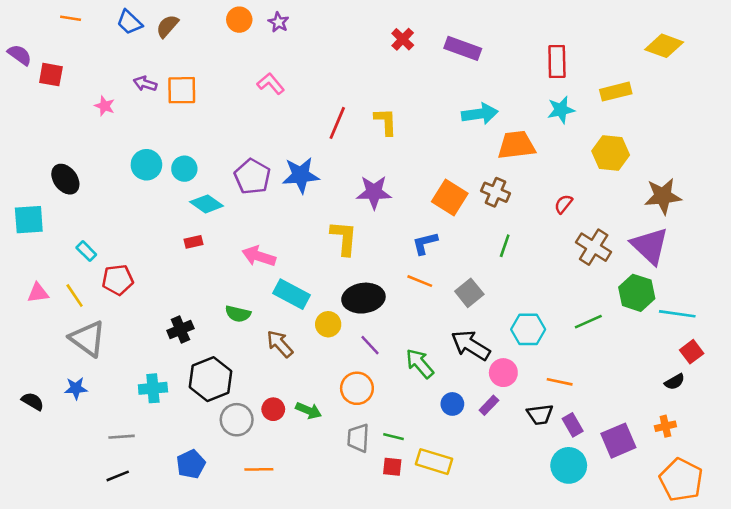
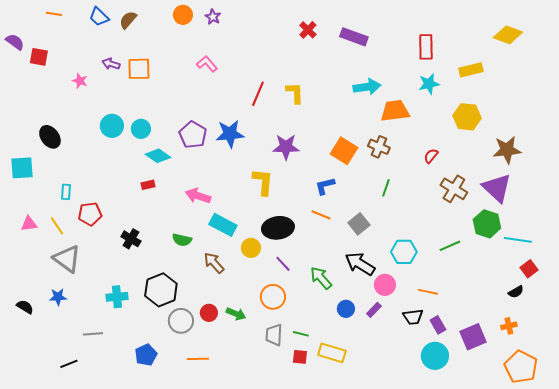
cyan rectangle: (86, 251) -> (66, 192), turned 49
black cross: (180, 329) -> (131, 239), moved, turned -36
black line: (118, 476) -> (69, 364), moved

